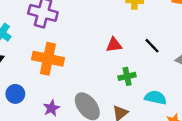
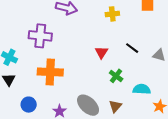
red triangle: (114, 45) -> (101, 52), turned -40
green cross: (127, 76) -> (116, 76), turned -32

